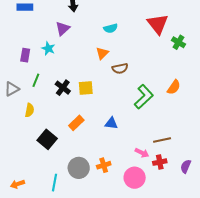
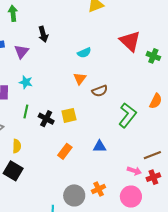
purple triangle: (63, 29) -> (21, 51), moved
green line: (36, 80) -> (26, 111), moved
black square: (47, 139) -> (13, 171), moved

